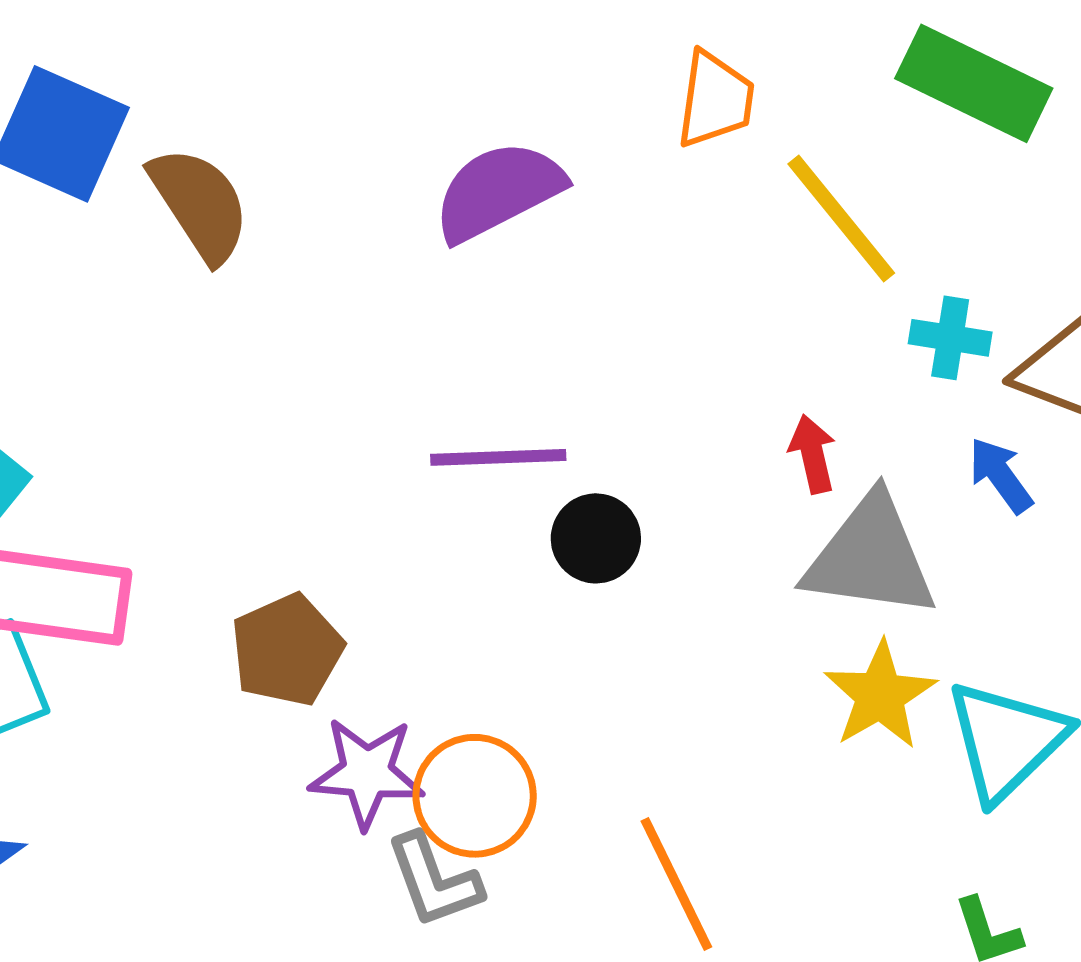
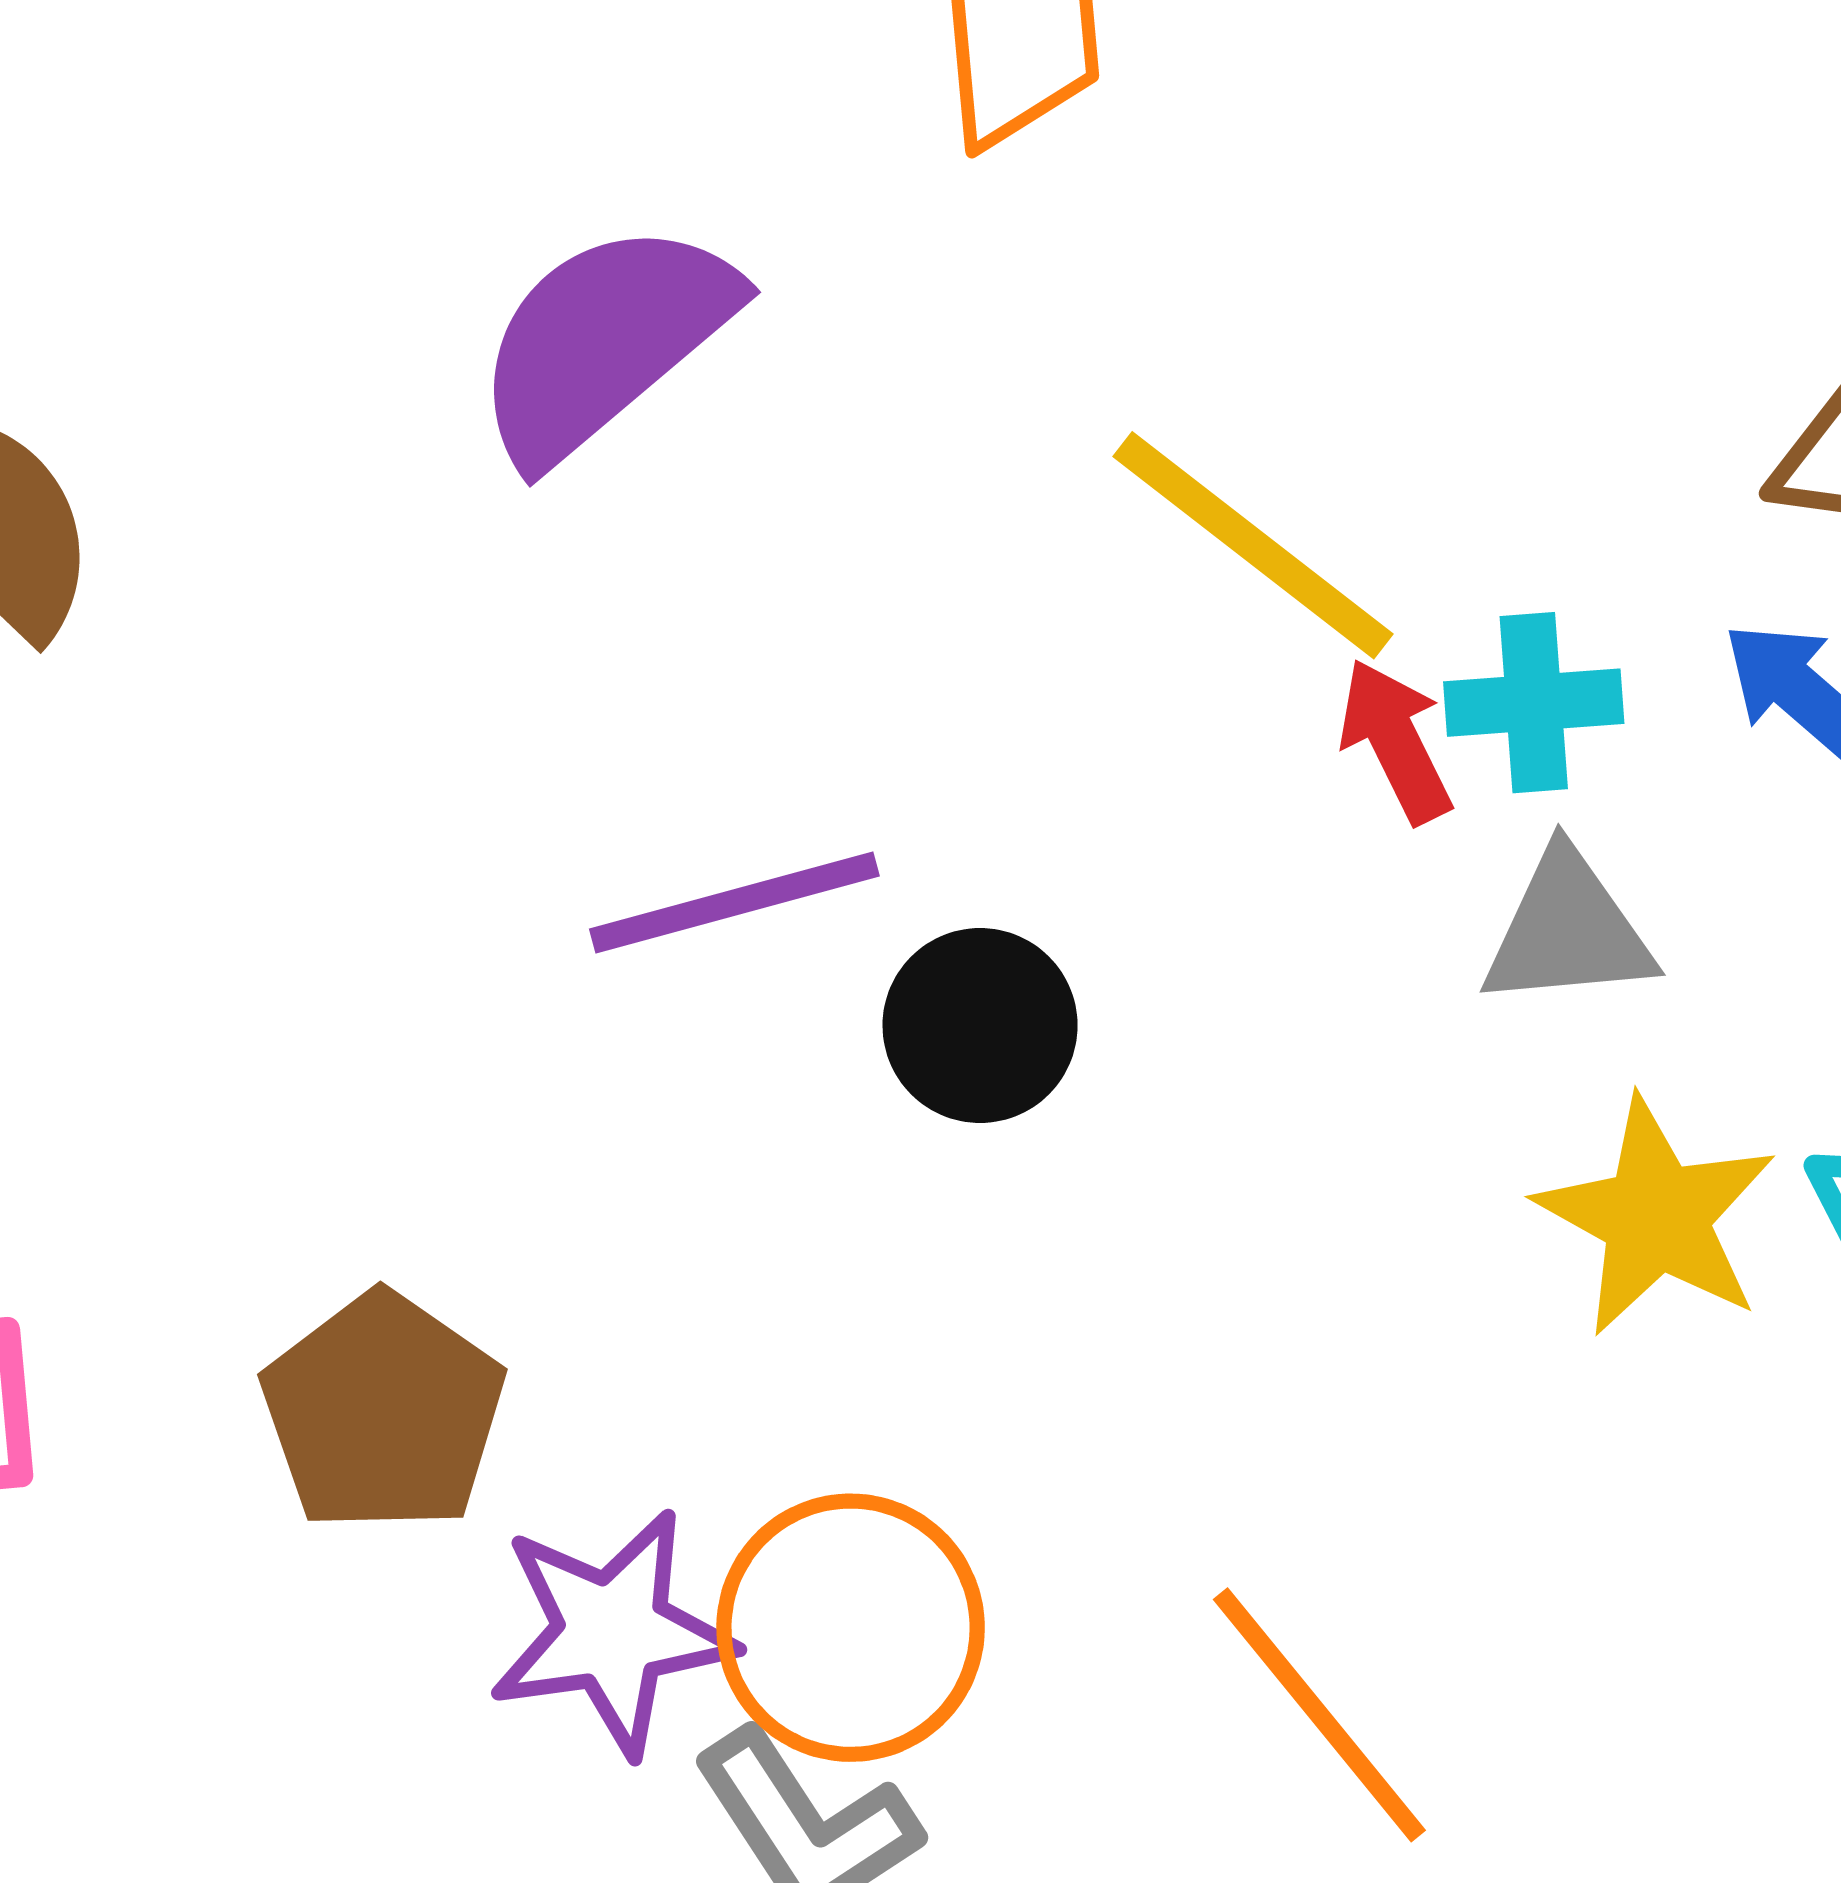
yellow line: (841, 219) -> (1253, 545), moved
cyan cross: (950, 338) -> (1534, 703), moved
gray triangle: (870, 557) -> (1568, 930), size x0.6

